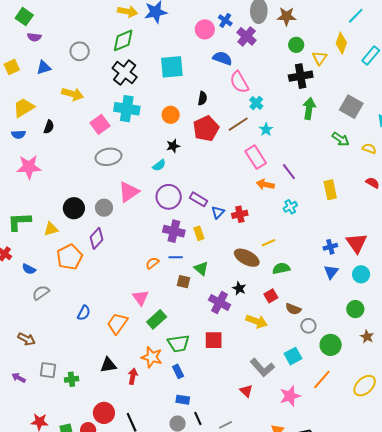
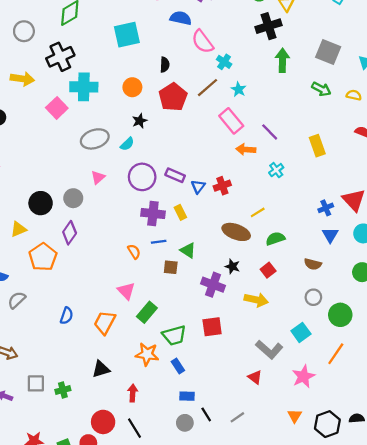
black cross: (125, 73) -> (60, 57), moved, turned 35
gray ellipse: (108, 157) -> (95, 139), moved
pink triangle: (129, 192) -> (98, 177), size x0.6
orange semicircle: (152, 263) -> (134, 252), turned 104
brown semicircle: (293, 309) -> (313, 264), moved
red arrow: (133, 376) -> (133, 393), moved

